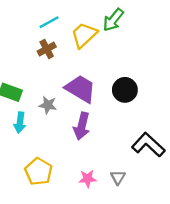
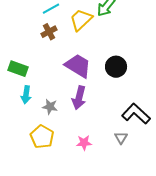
gray star: (48, 105) -> (50, 107), moved
gray triangle: (118, 177) -> (121, 138), moved

